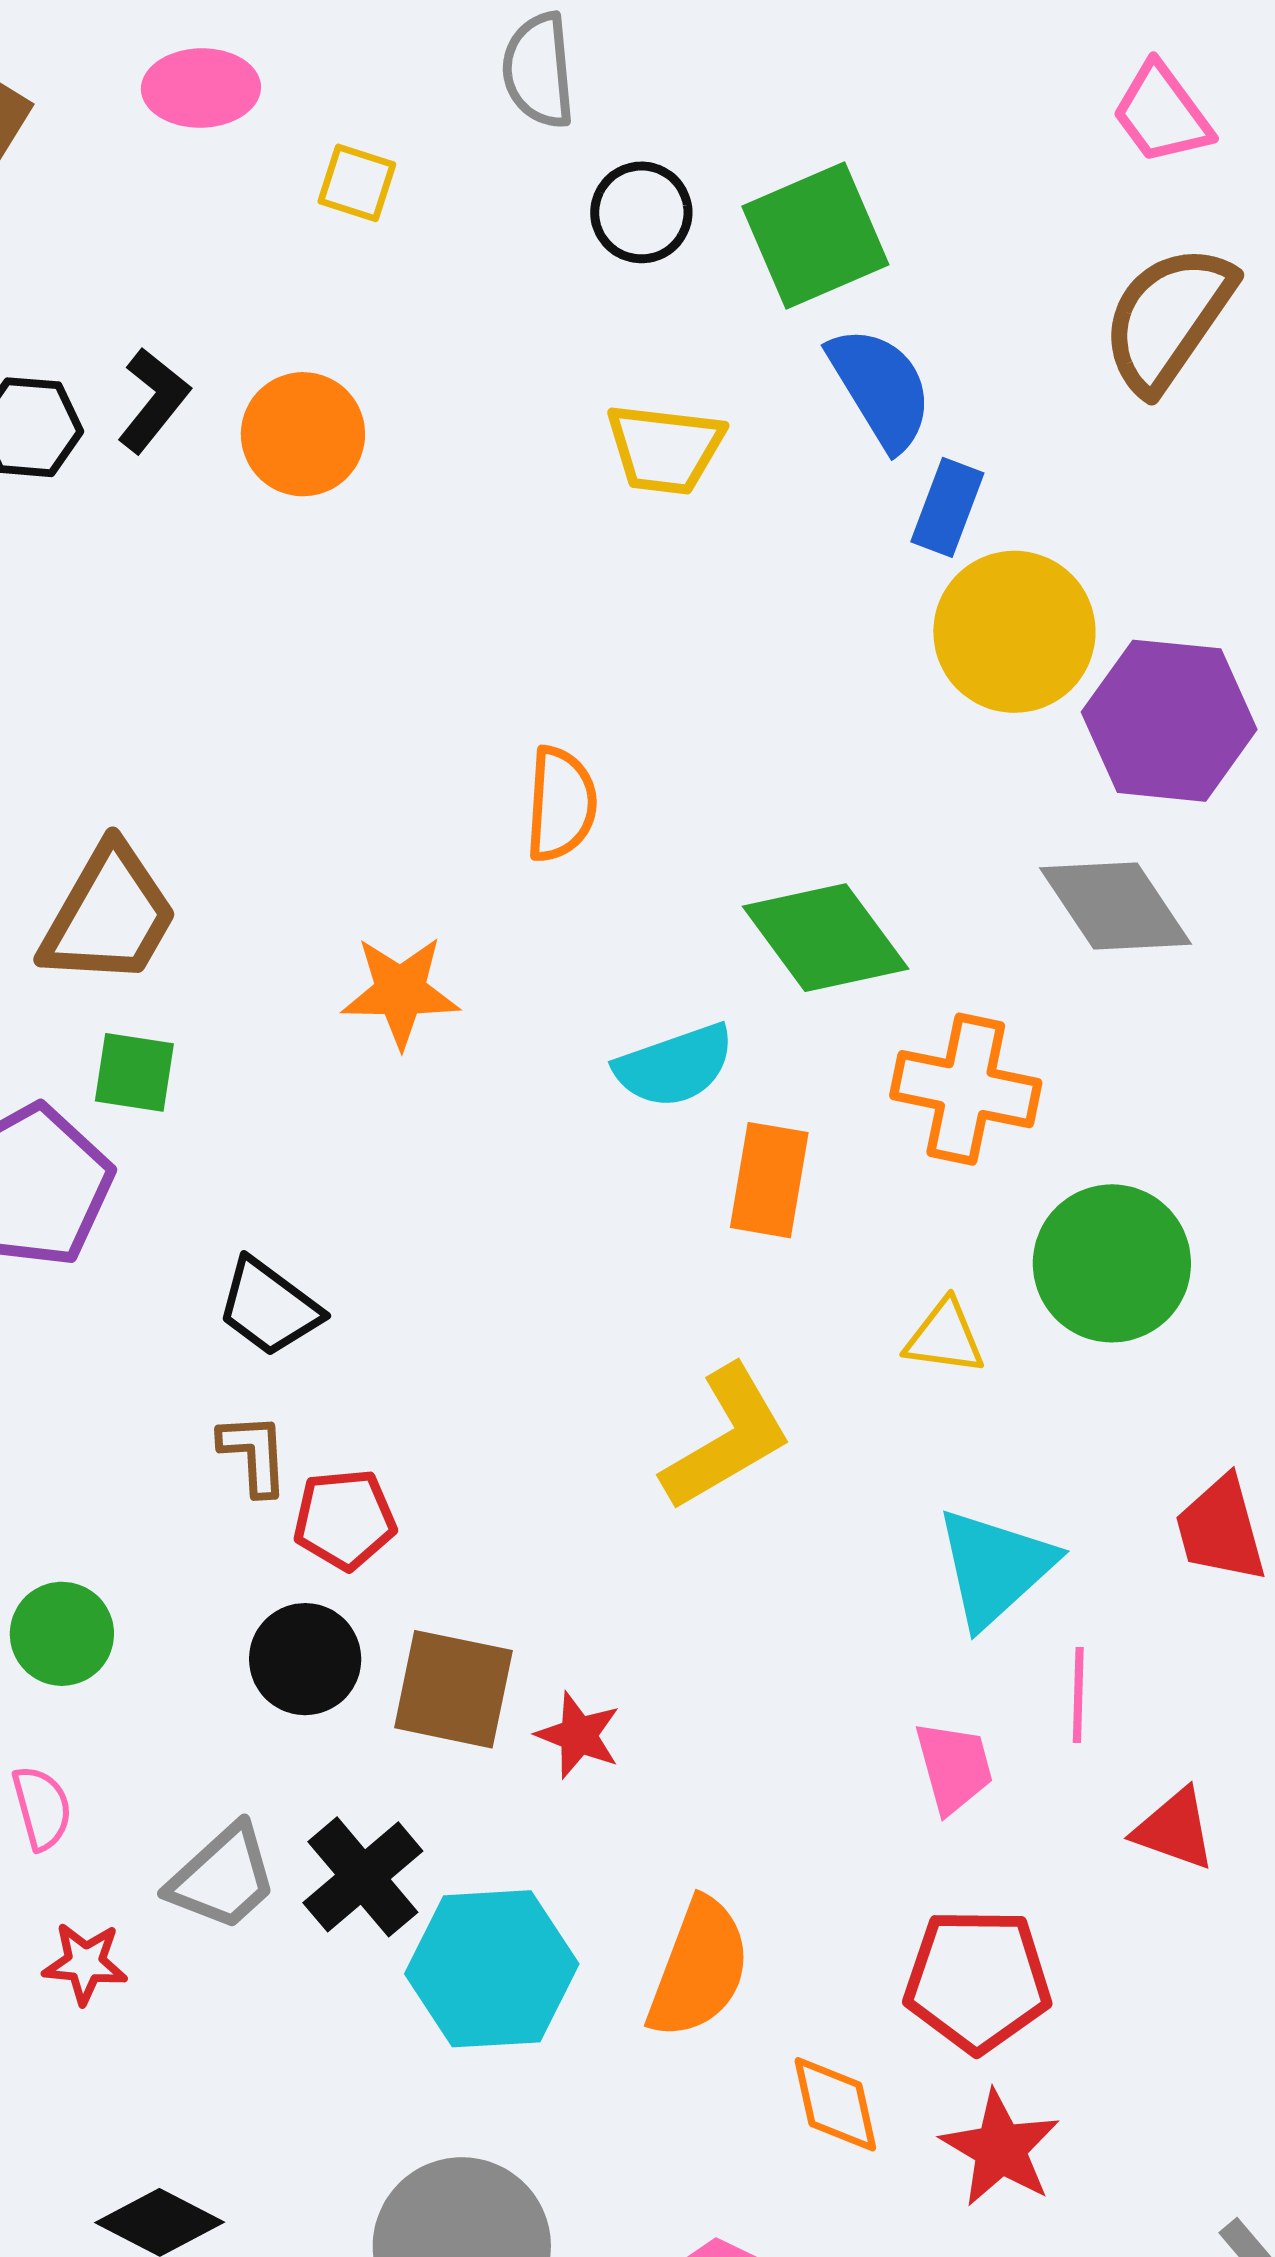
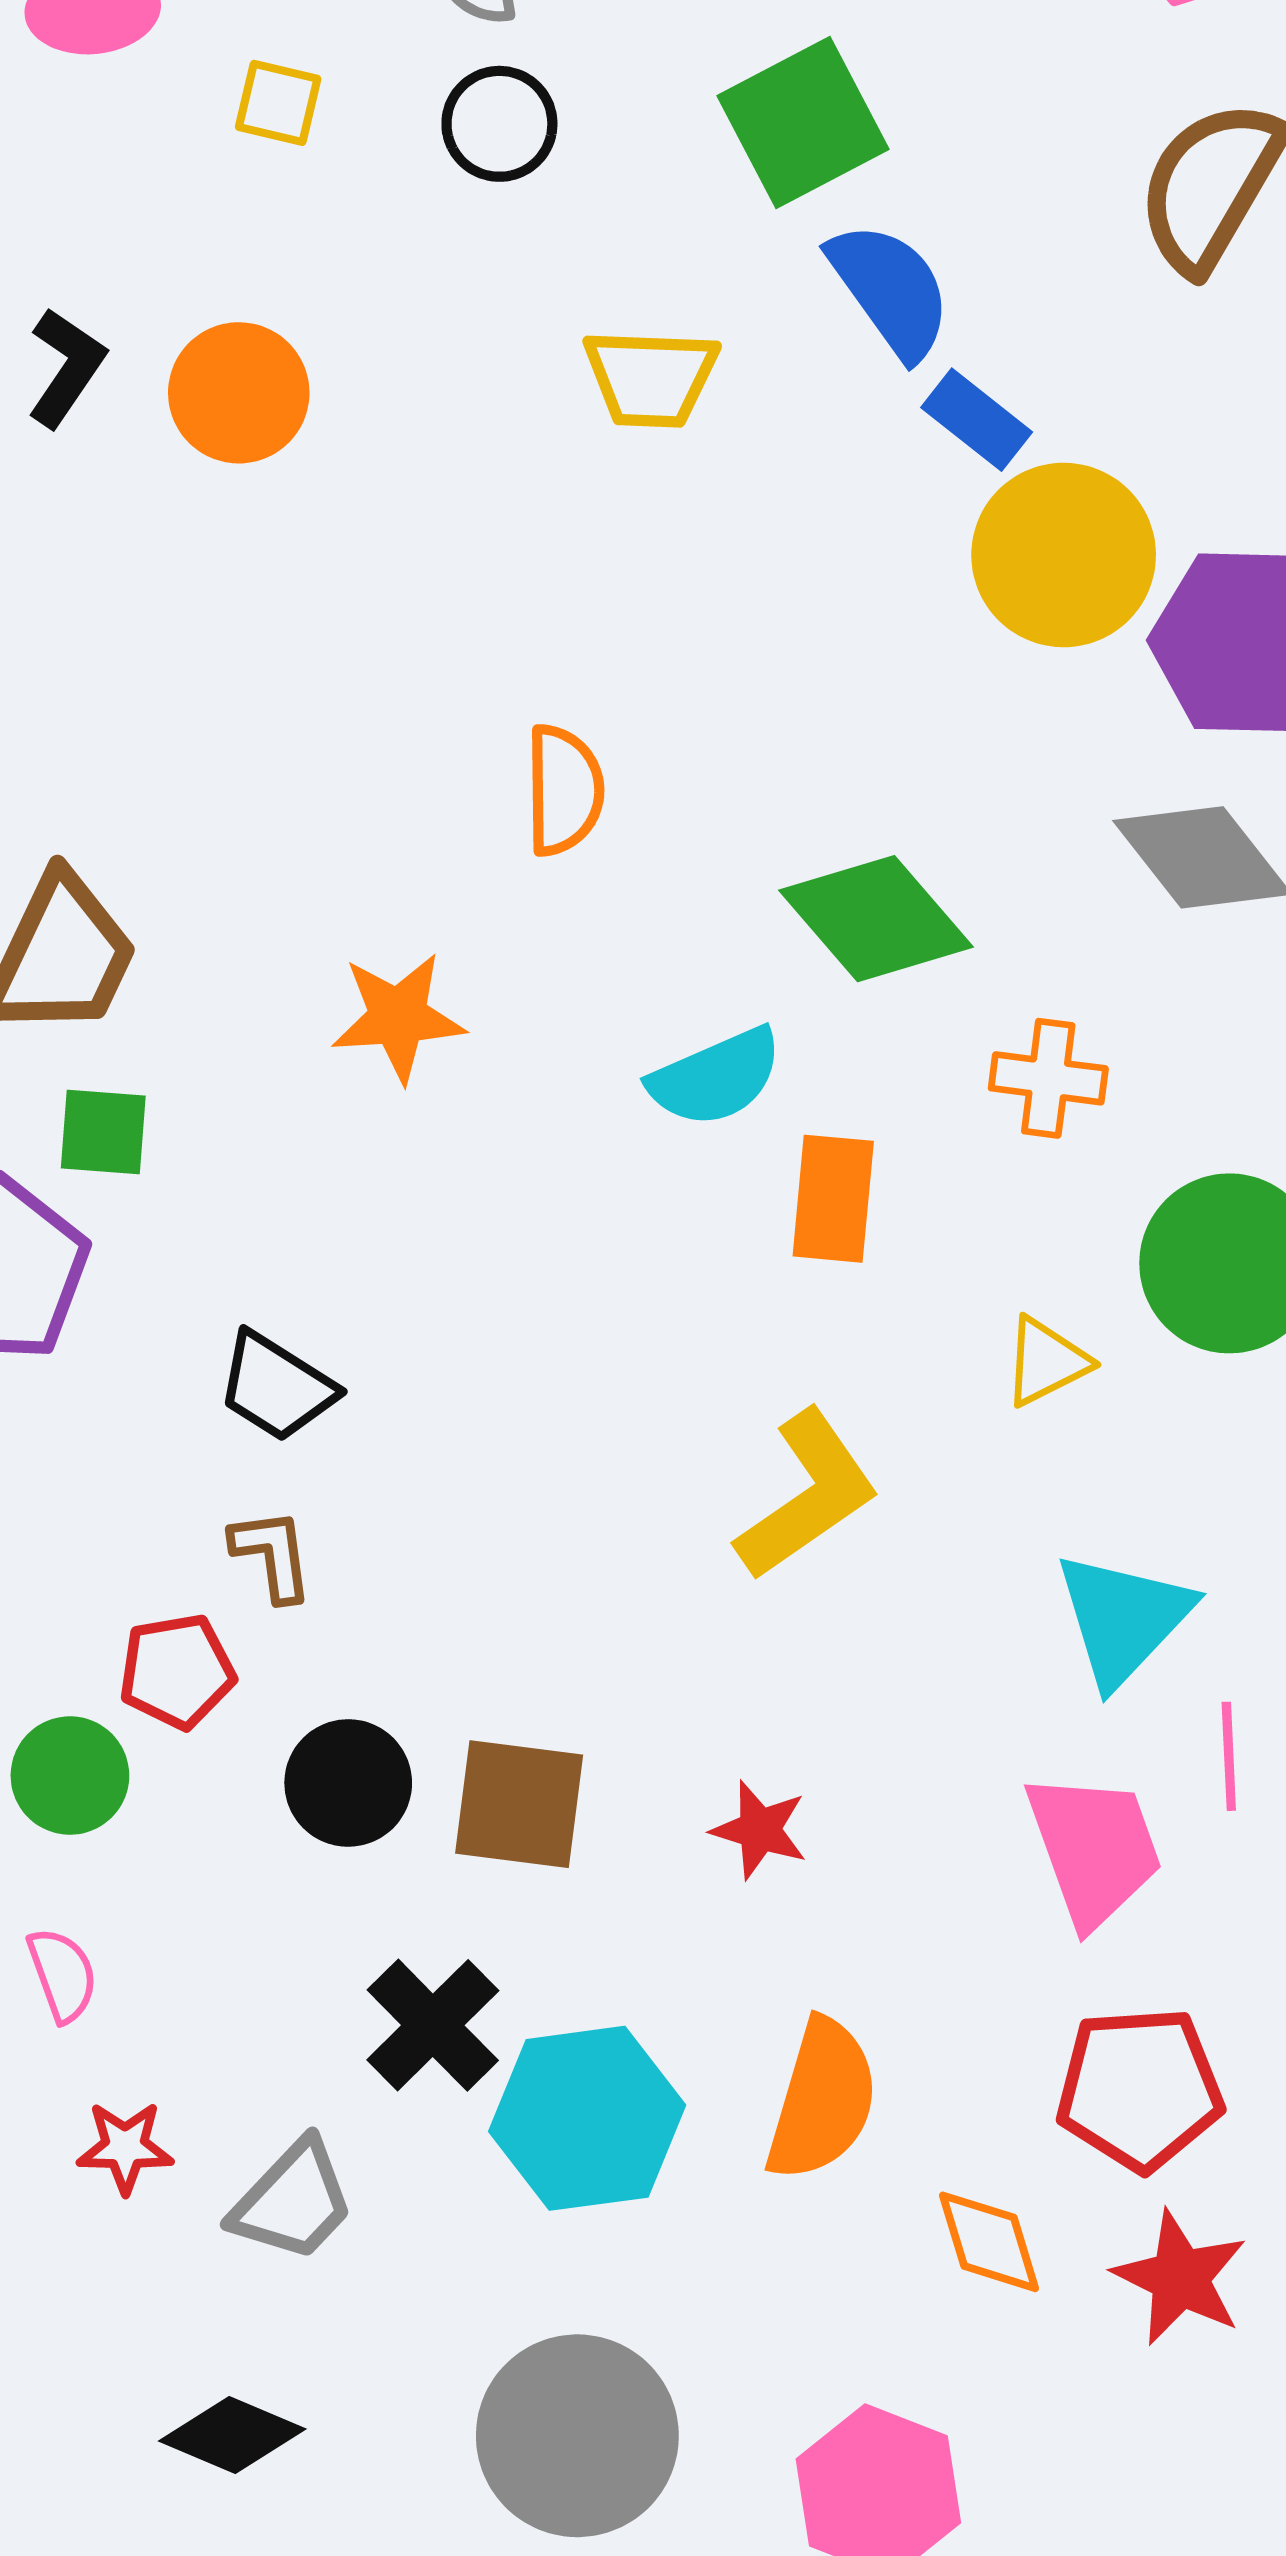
black circle: (641, 212) -> (499, 124), moved
blue rectangle: (947, 507) -> (977, 420), turned -68
orange cross: (966, 1089) -> (1048, 1078), size x0.7
yellow triangle: (945, 1337) -> (1046, 1362), turned -30
red pentagon: (345, 1519) -> (177, 1671), moved
red star: (578, 1735) -> (759, 1830), moved
pink trapezoid: (954, 1767) -> (1094, 1849), size x1.5
gray trapezoid: (223, 1878) -> (293, 2201), moved

